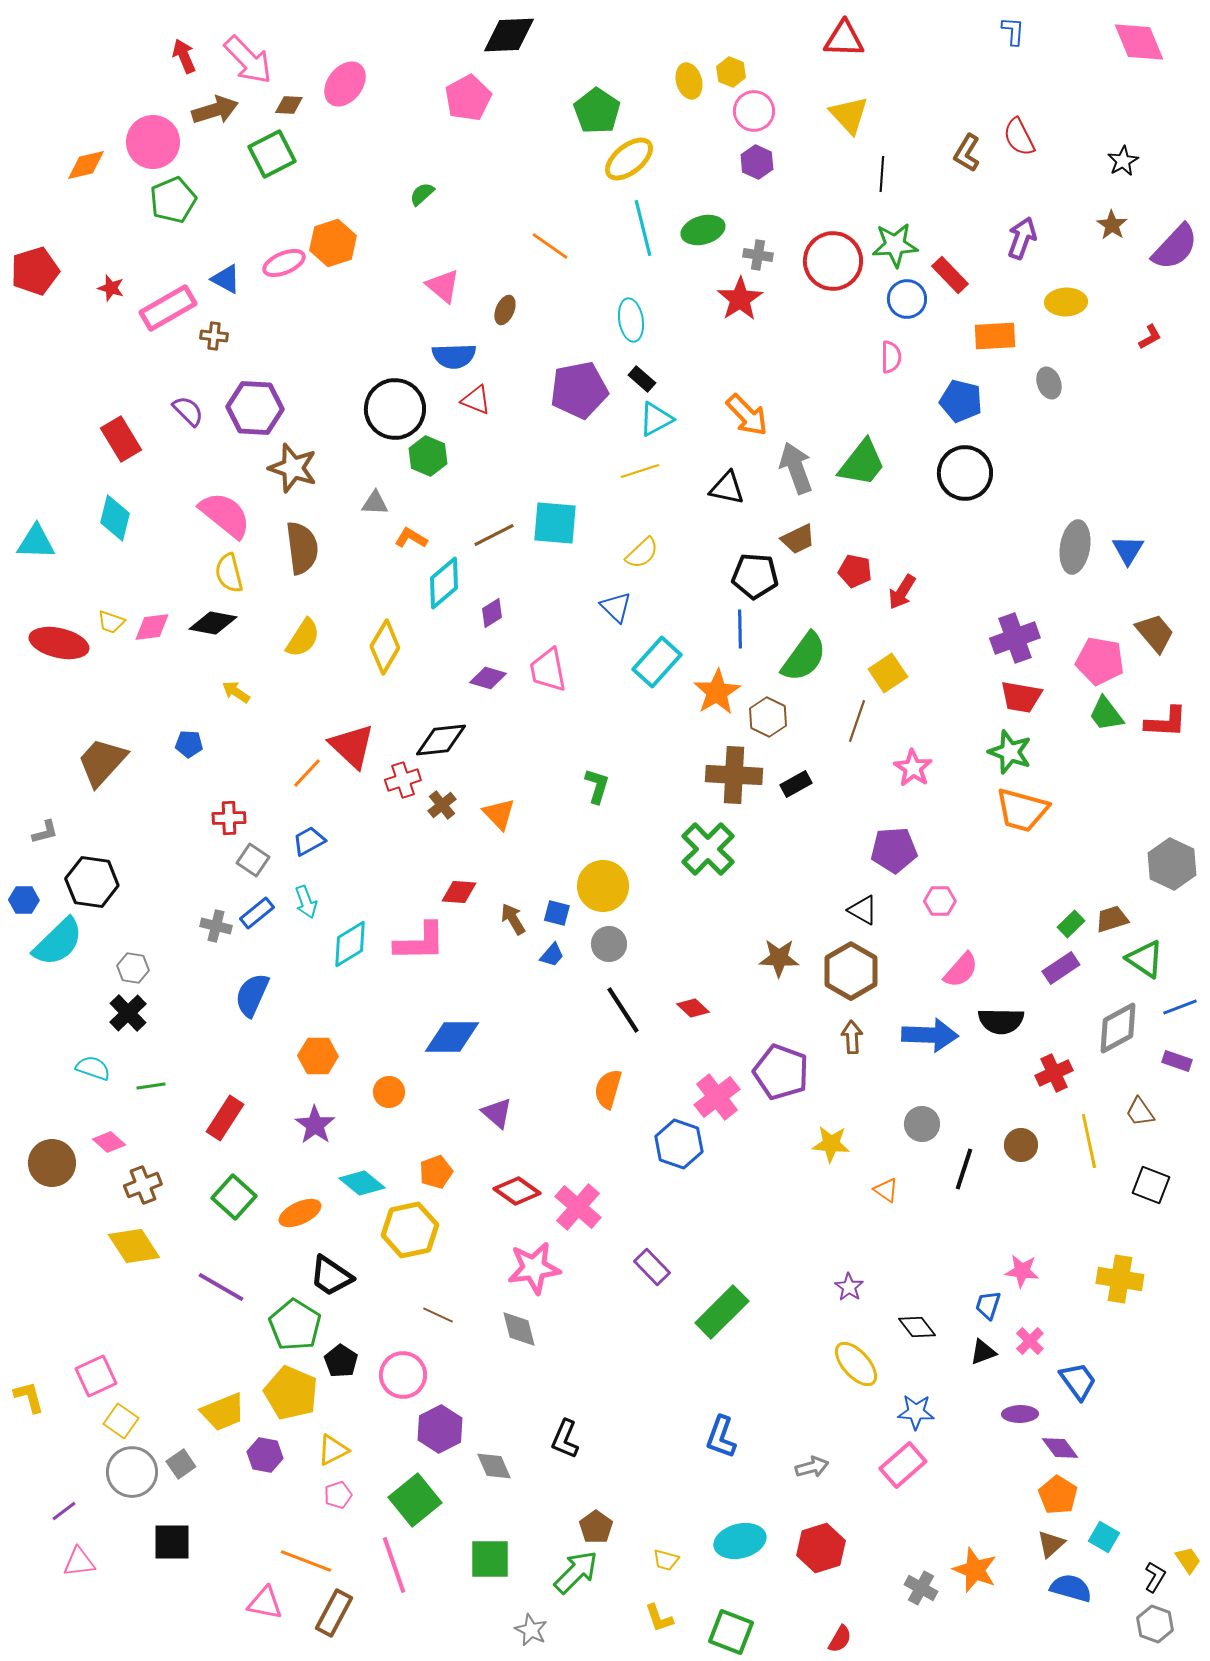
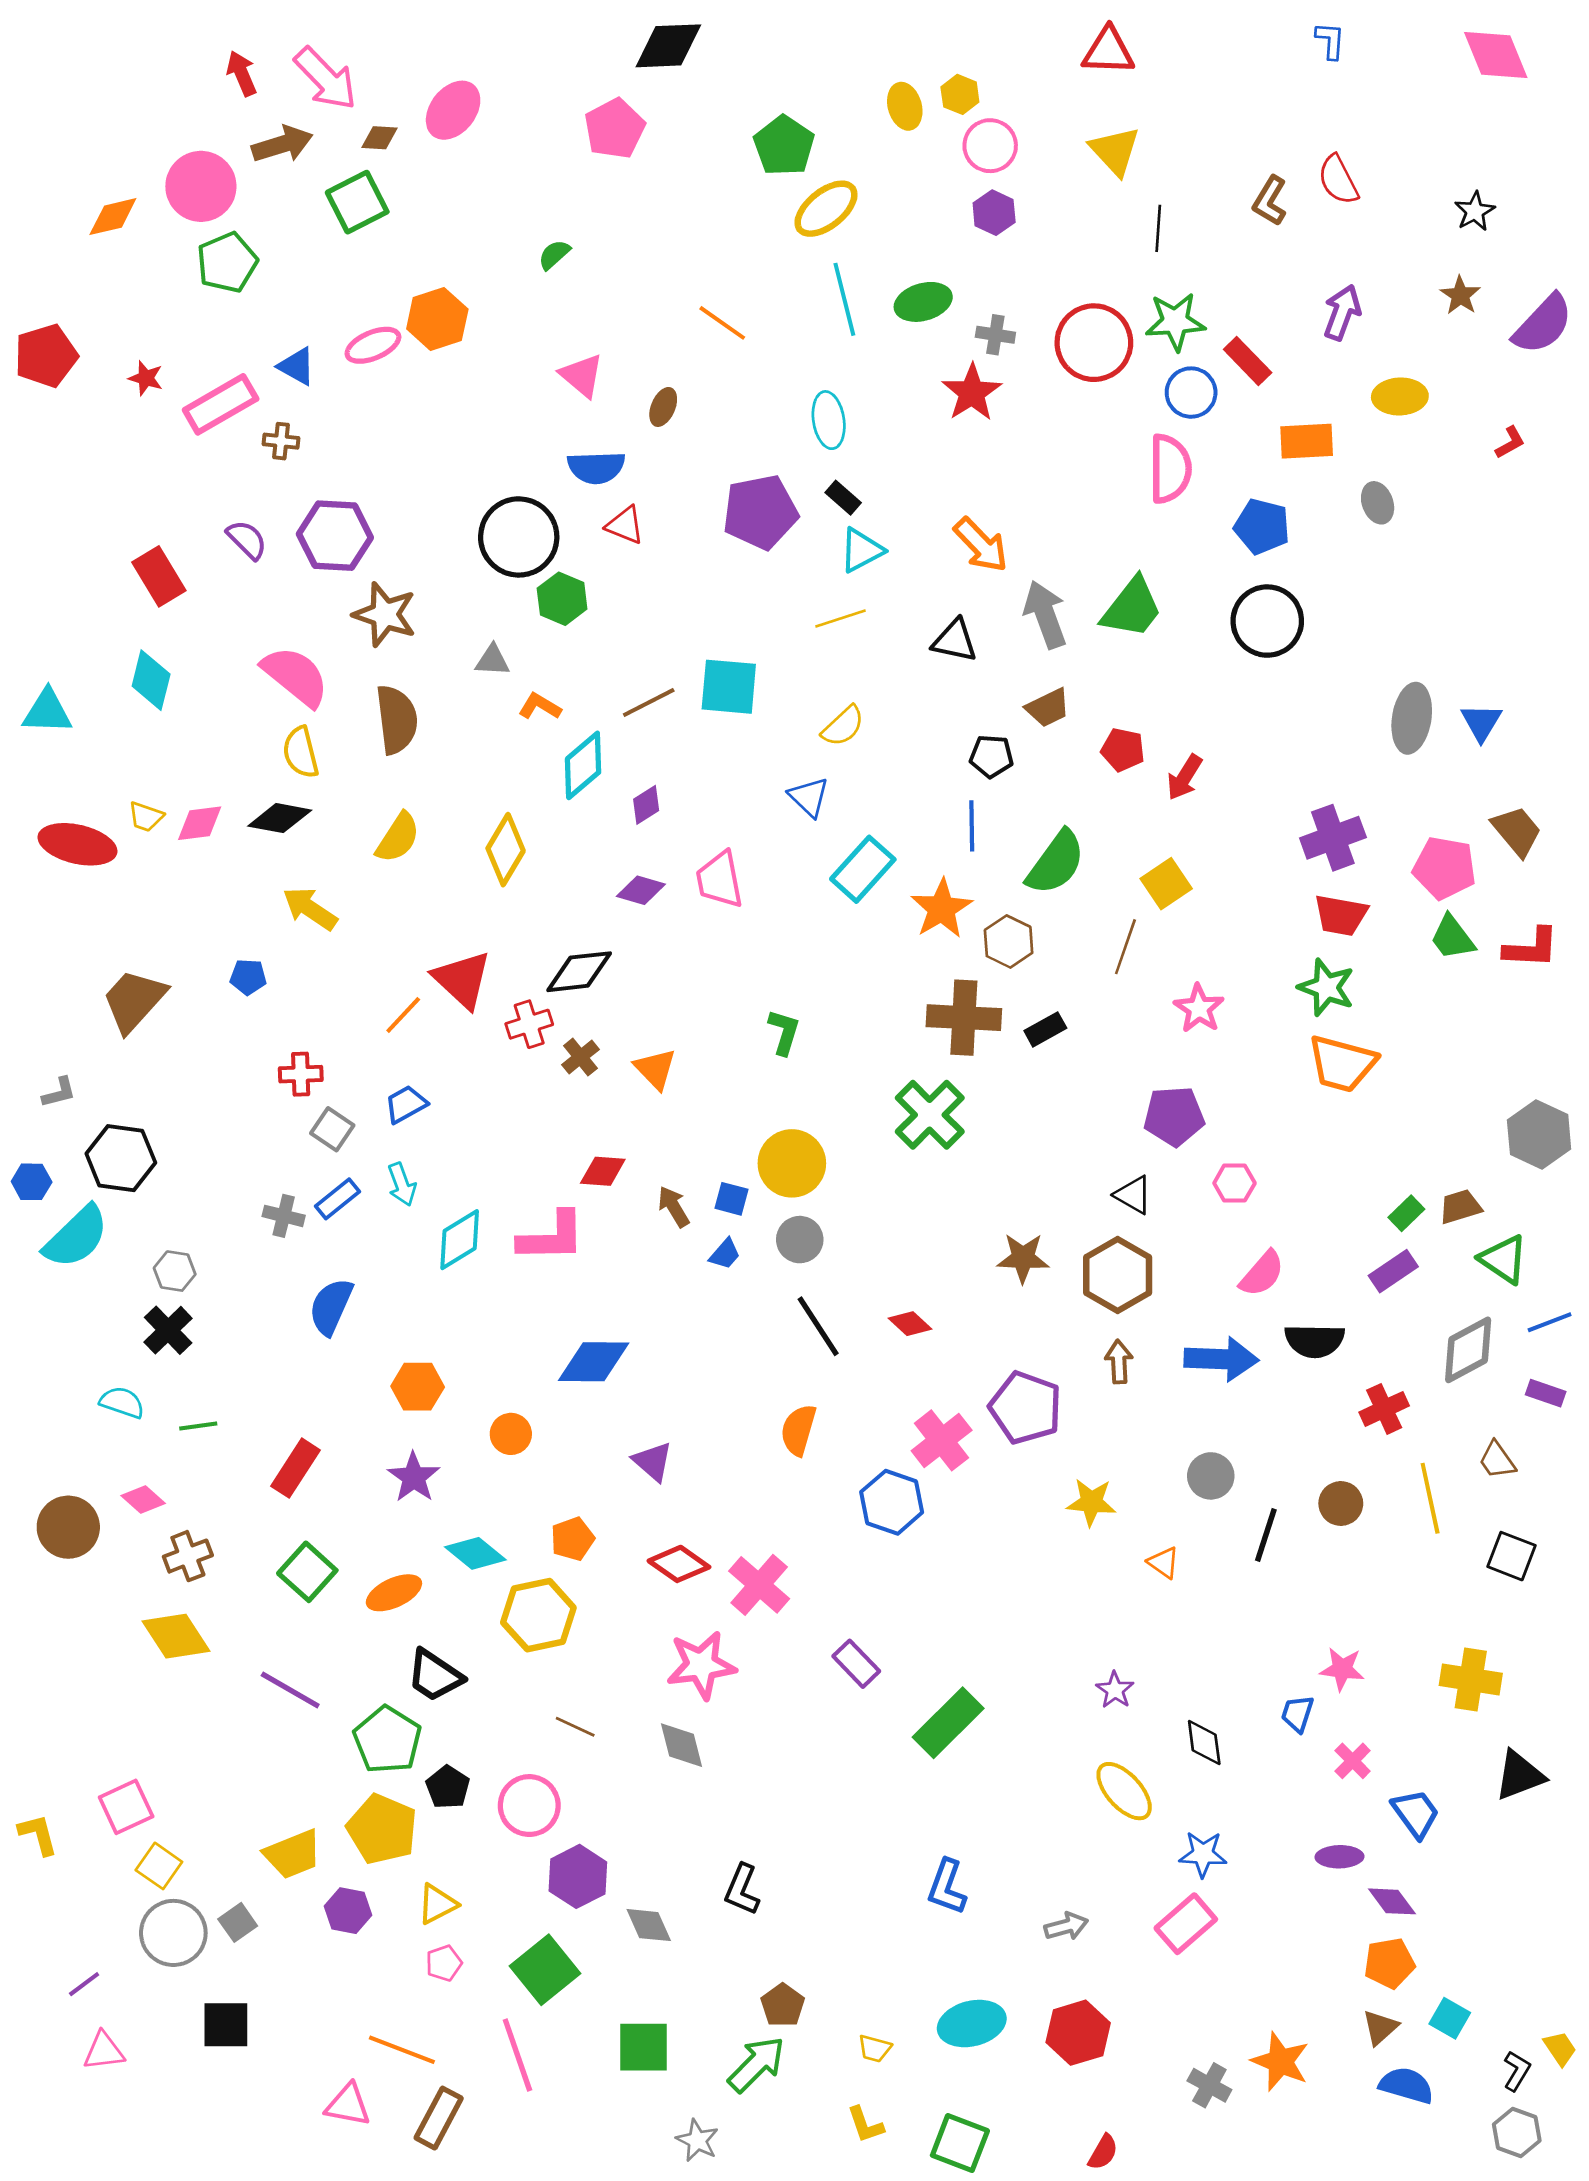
pink semicircle: (891, 357) -> (1170, 469), size x1.6
black pentagon: (755, 576) -> (991, 756), size x0.7
yellow arrow: (236, 692) -> (310, 909), size x1.5
black diamond: (917, 1327) -> (1204, 1743), turned 30
black triangle: (983, 1352) -> (1519, 1775), moved, size x1.5
orange pentagon: (1058, 1495) -> (1389, 1963), turned 30

